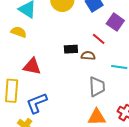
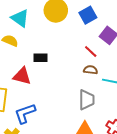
black rectangle: (71, 49) -> (40, 58), moved
brown semicircle: (88, 56) -> (91, 70), moved

